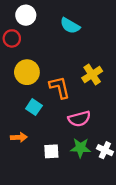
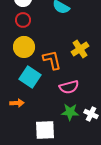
red circle: (12, 38) -> (23, 20), moved
cyan square: (34, 107) -> (30, 77), size x1.5
white square: (51, 151) -> (45, 130), moved, size x1.5

